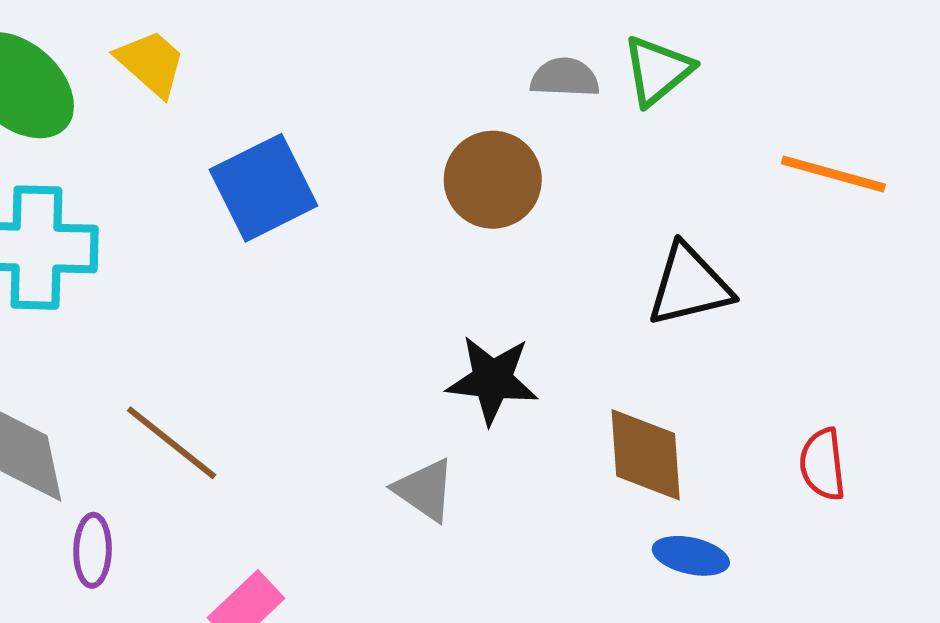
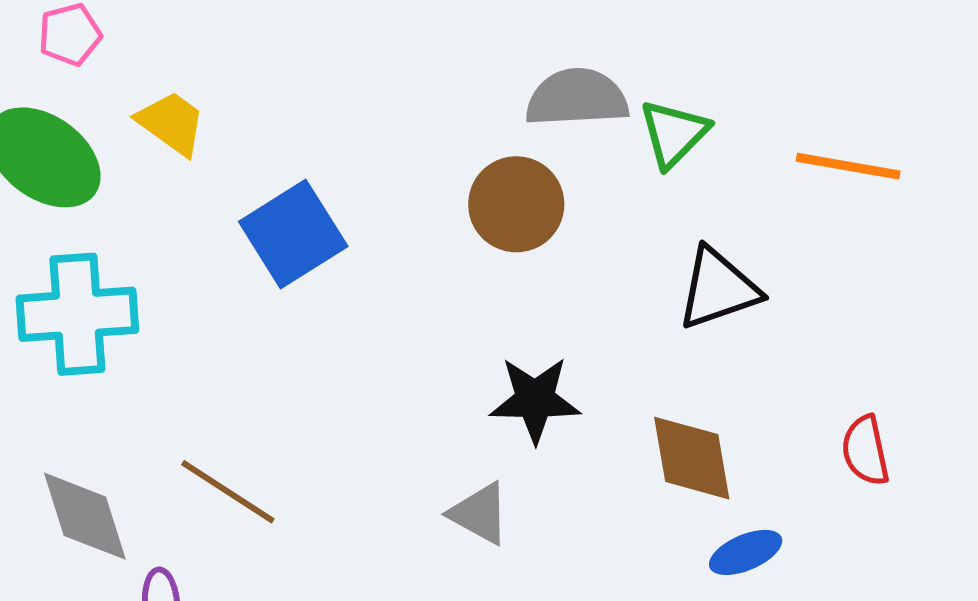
green triangle: (657, 70) -> (674, 133), moved
gray semicircle: (565, 78) -> (577, 98), size x1.5
blue ellipse: (691, 556) -> (746, 552), turned -30

